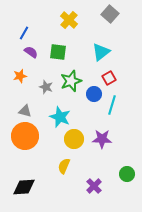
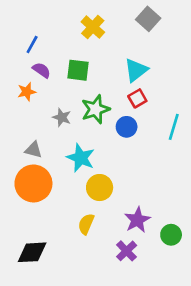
orange star: (20, 76) -> (27, 92), moved
red square: (109, 78) -> (137, 98), moved
cyan line: (112, 105) -> (174, 127), moved
purple star: (102, 139) -> (137, 220), moved, turned -30

